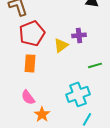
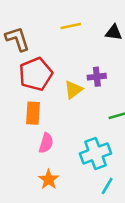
pink semicircle: (28, 97) -> (46, 143), moved, turned -126

